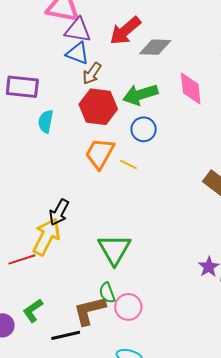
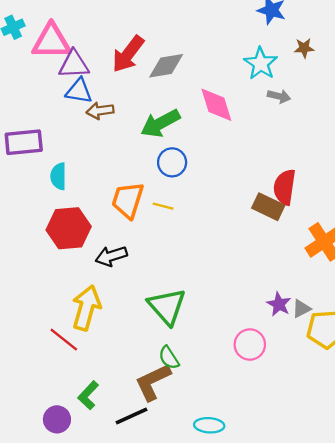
brown arrow: (92, 73) -> (100, 111), turned 60
red hexagon: (98, 107) -> (69, 228), moved
black arrow: (59, 212) -> (111, 256), moved, turned 56
red line: (22, 259) -> (64, 340), turned 68
pink circle: (128, 307) -> (250, 345), moved

